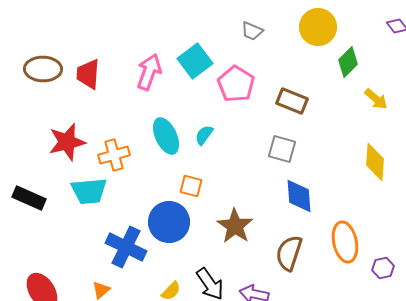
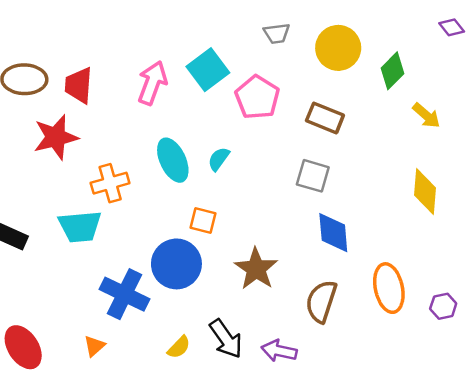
yellow circle: (318, 27) -> (338, 48), moved
gray trapezoid: (252, 31) -> (277, 33), turned -30
red star: (67, 142) -> (56, 137), moved
purple hexagon: (383, 268) -> (443, 306), moved

